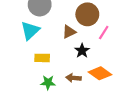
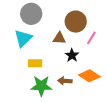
brown triangle: (69, 32) -> (59, 38), turned 32
green star: (48, 83) -> (41, 86), size x1.5

